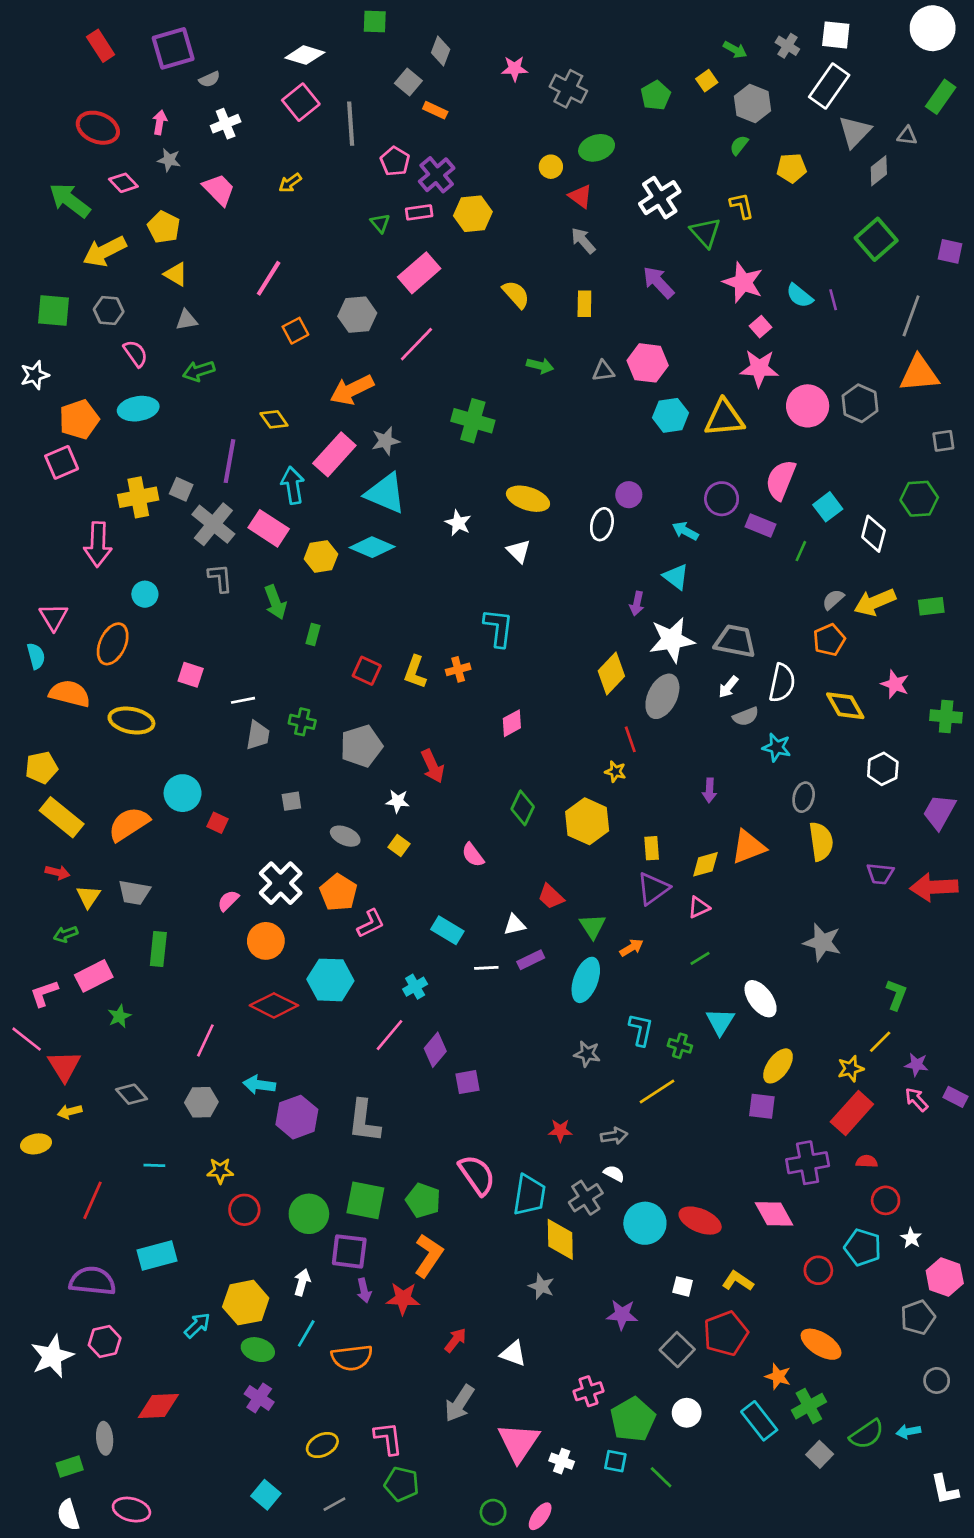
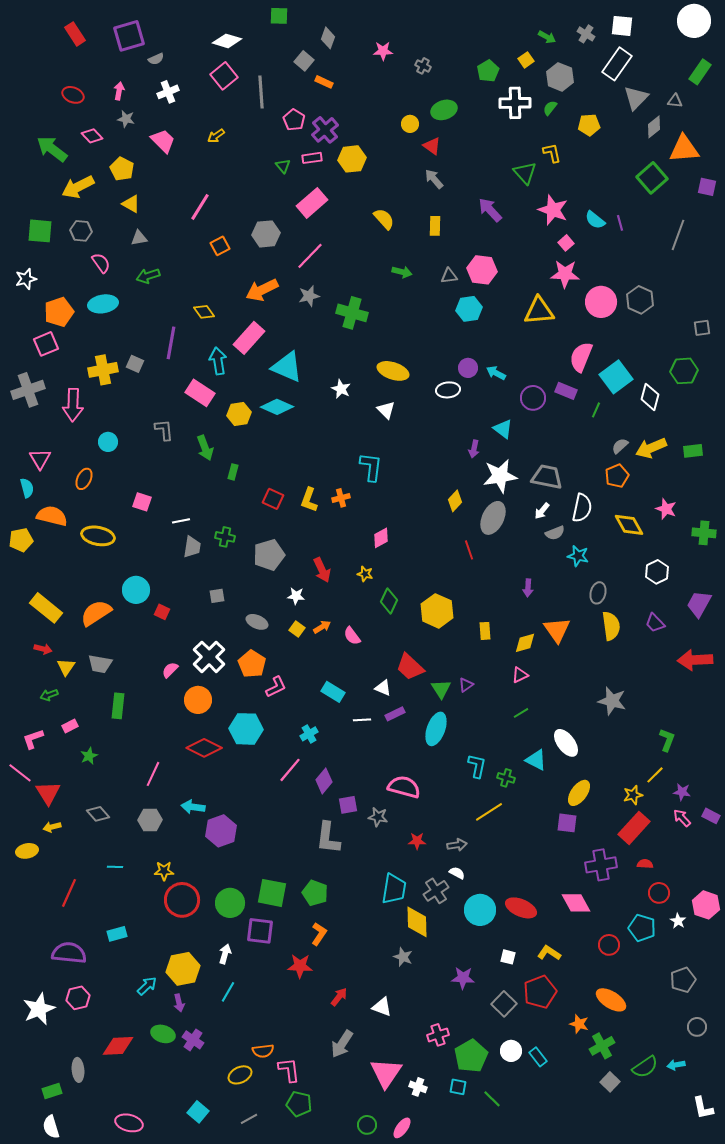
gray cross: (568, 89) -> (423, 66), size x0.6
red ellipse: (98, 128) -> (73, 95), size x0.7
white cross: (660, 198) -> (515, 103), moved, turned 32
orange triangle: (919, 374) -> (684, 149), moved
cyan hexagon: (670, 415) -> (469, 309), moved
gray star: (386, 441) -> (309, 296), moved
purple circle: (722, 499) -> (533, 398), moved
cyan square: (828, 507) -> (616, 377), size x1.5
gray cross: (213, 524) -> (28, 390), moved, turned 32
white ellipse: (602, 524) -> (448, 390), turned 70
cyan arrow: (685, 531) -> (496, 373), moved
orange ellipse: (113, 644) -> (84, 479), size x0.7
yellow diamond: (611, 673) -> (455, 501), size x0.7
yellow pentagon: (41, 768) -> (21, 540), moved
yellow star: (615, 772) -> (365, 574), moved
orange triangle: (748, 847) -> (557, 630), turned -44
purple trapezoid: (880, 874) -> (655, 623), moved, turned 40
purple triangle: (653, 889) -> (466, 685), moved, size x0.6
red trapezoid: (551, 897) -> (410, 667), size x1.4
white triangle: (515, 925) -> (383, 688), turned 36
orange arrow: (632, 948) -> (322, 627), moved
pink rectangle: (94, 976) -> (70, 726), size x0.6
cyan triangle: (720, 1022) -> (536, 760), turned -35
gray star: (587, 1054) -> (378, 817), moved
gray L-shape: (364, 1121) -> (328, 838), moved
pink semicircle: (477, 1175) -> (404, 787), moved, turned -40
red circle: (244, 1210) -> (182, 900), size x1.5
cyan rectangle: (157, 1255) -> (117, 934), size x0.7
orange L-shape: (429, 1255) -> (319, 934), size x0.7
pink hexagon: (945, 1277) -> (706, 905), moved
purple arrow: (364, 1290) -> (179, 1003), moved
green ellipse: (258, 1350) -> (163, 1034), moved
orange semicircle: (352, 1358) -> (263, 1051), moved, size x0.7
cyan rectangle: (759, 1421) -> (538, 1057), moved, size x0.7
pink ellipse: (131, 1510) -> (129, 1123), moved

